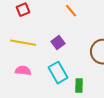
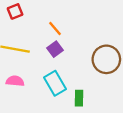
orange line: (71, 11) -> (55, 29), moved

